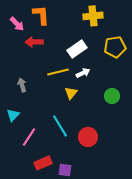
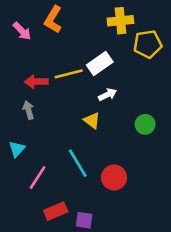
orange L-shape: (41, 15) -> (53, 19), turned -145
red arrow: (34, 42) -> (36, 82), moved
yellow pentagon: (115, 47) -> (148, 44), moved
yellow line: (58, 72) -> (69, 74), moved
yellow triangle: (71, 93) -> (92, 120), turned -32

